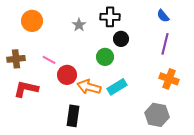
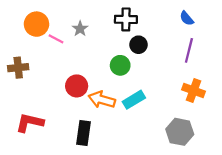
gray star: (79, 25) -> (80, 29), moved
pink line: (49, 60) -> (56, 39), moved
red L-shape: (26, 89) -> (30, 123), moved

